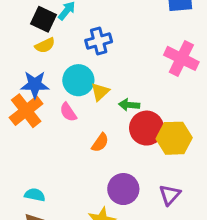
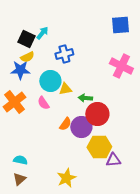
blue star: (35, 85) -> (20, 70), moved
yellow triangle: (100, 92) -> (65, 89), turned 32
yellow hexagon: (174, 138) -> (99, 147), moved
purple circle: (123, 189) -> (81, 127), moved
purple triangle: (170, 195) -> (113, 160), turned 42

